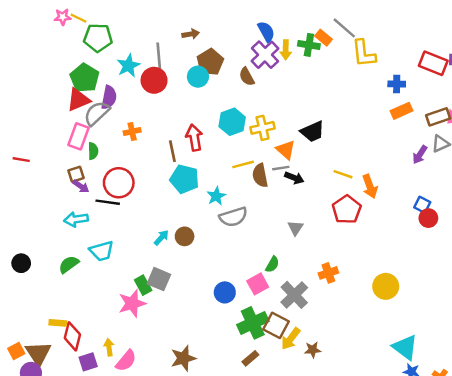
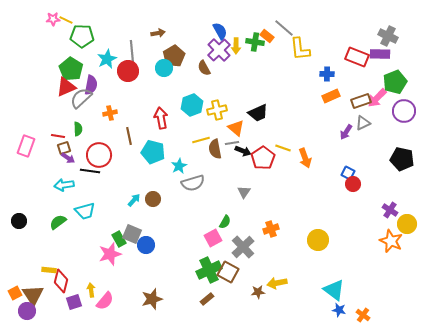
pink rectangle: (78, 136) -> (26, 146), moved
brown line: (172, 151) -> (129, 136), moved
red line: (21, 160) -> (58, 136), moved
red pentagon: (347, 210) -> (263, 158), moved
blue circle: (225, 292) -> (146, 245), moved
yellow arrow: (291, 339) -> (277, 283), moved, turned 42

